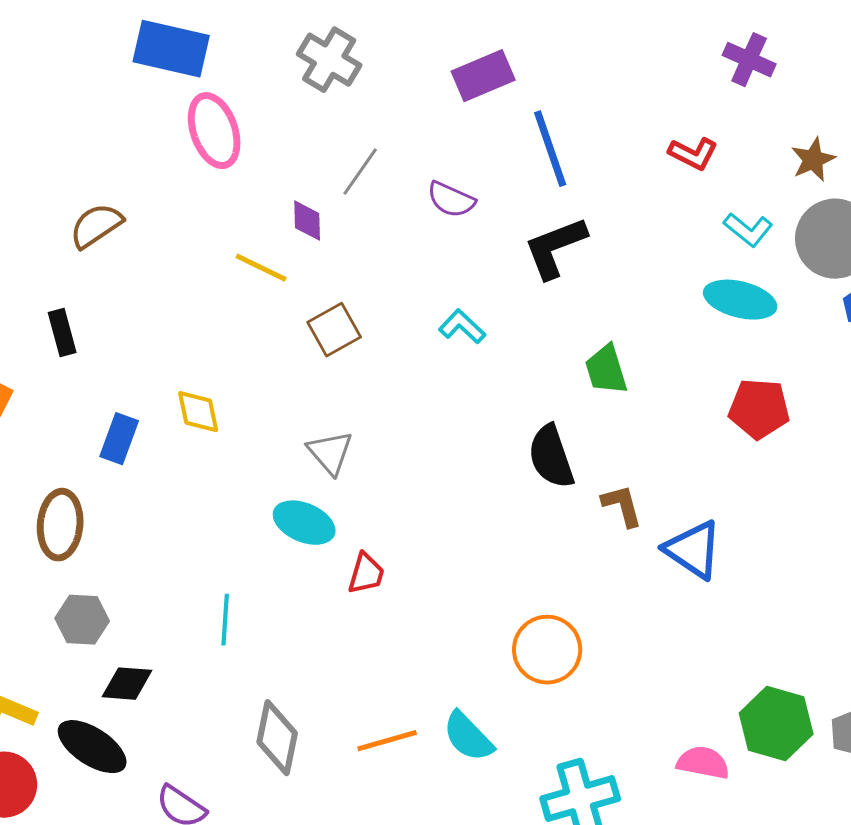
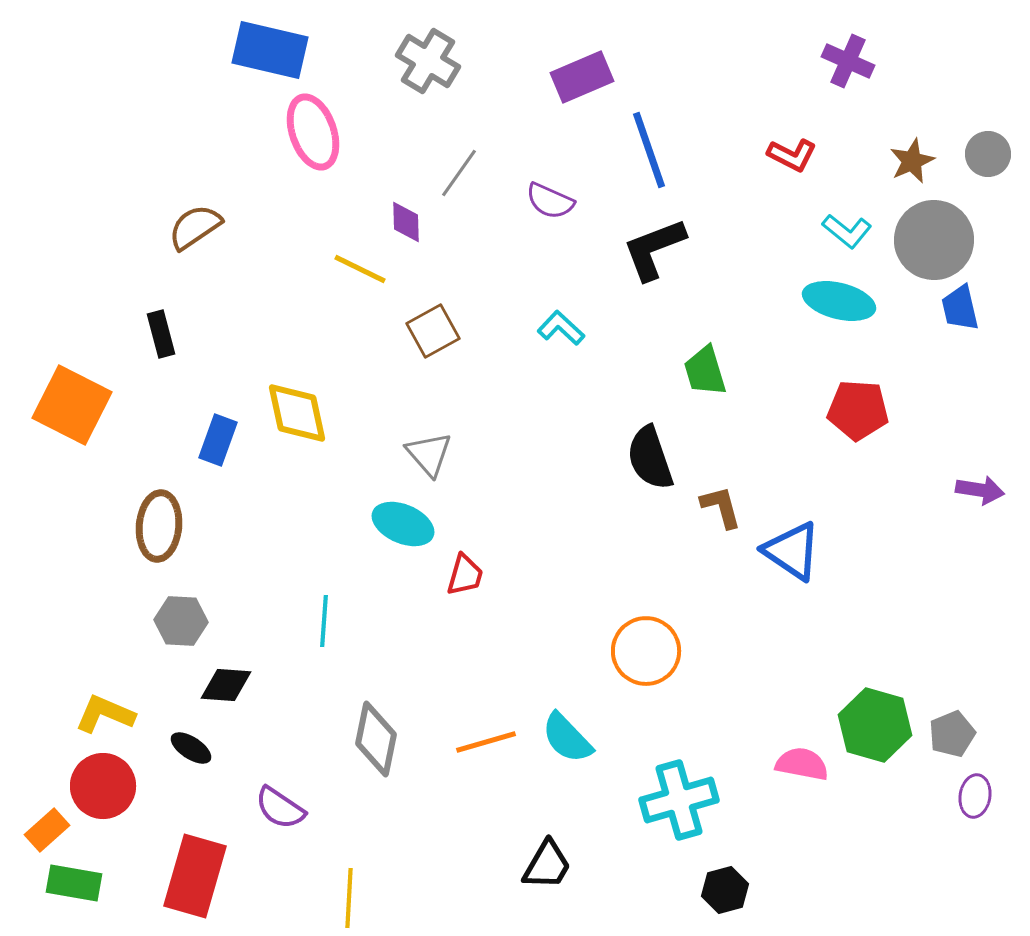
yellow diamond: (198, 412) -> (297, 413), size x1.4
black ellipse: (92, 747) -> (191, 748), size x0.6

